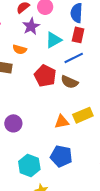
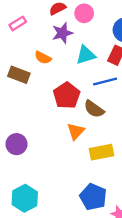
orange triangle: (62, 122) -> (76, 131), moved, turned -49
blue pentagon: (61, 156) -> (93, 197), moved

